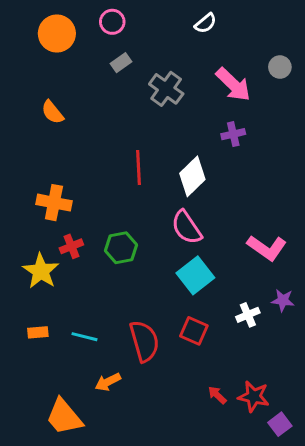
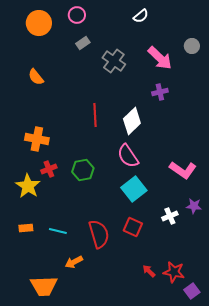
orange trapezoid: (64, 417) -> (44, 286), turned -52

